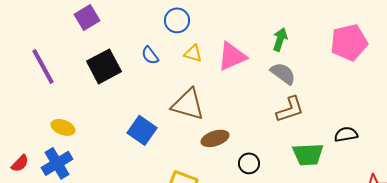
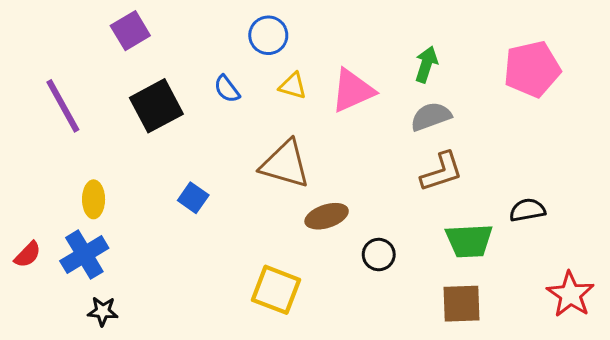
gray semicircle: (283, 73) -> (431, 117), turned -56
yellow ellipse: (63, 127) -> (94, 199), turned 70
blue square: (142, 130) -> (193, 198), moved, size x0.7

